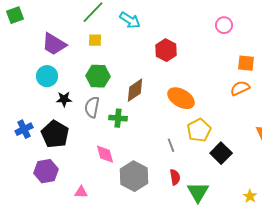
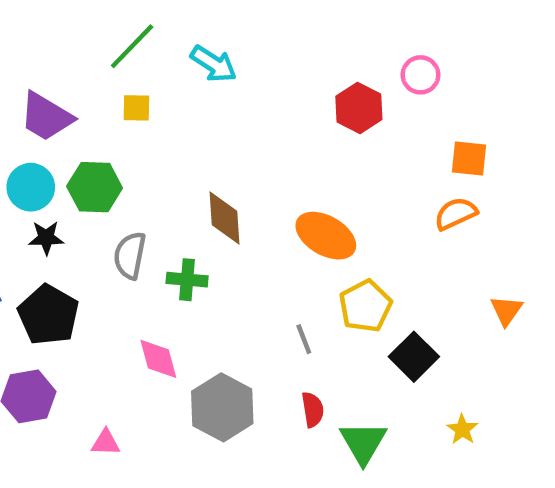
red hexagon: (166, 50) -> (359, 108), moved
green hexagon: (98, 76) -> (95, 187), moved
brown diamond: (135, 90) -> (225, 218), turned -60
black star: (64, 99) -> (46, 238), moved
yellow star: (250, 196) -> (462, 429), moved

